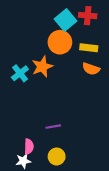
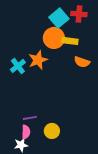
yellow rectangle: (89, 48) -> (70, 41), moved
purple line: (53, 127) -> (30, 118), moved
yellow circle: (57, 157) -> (52, 131), moved

